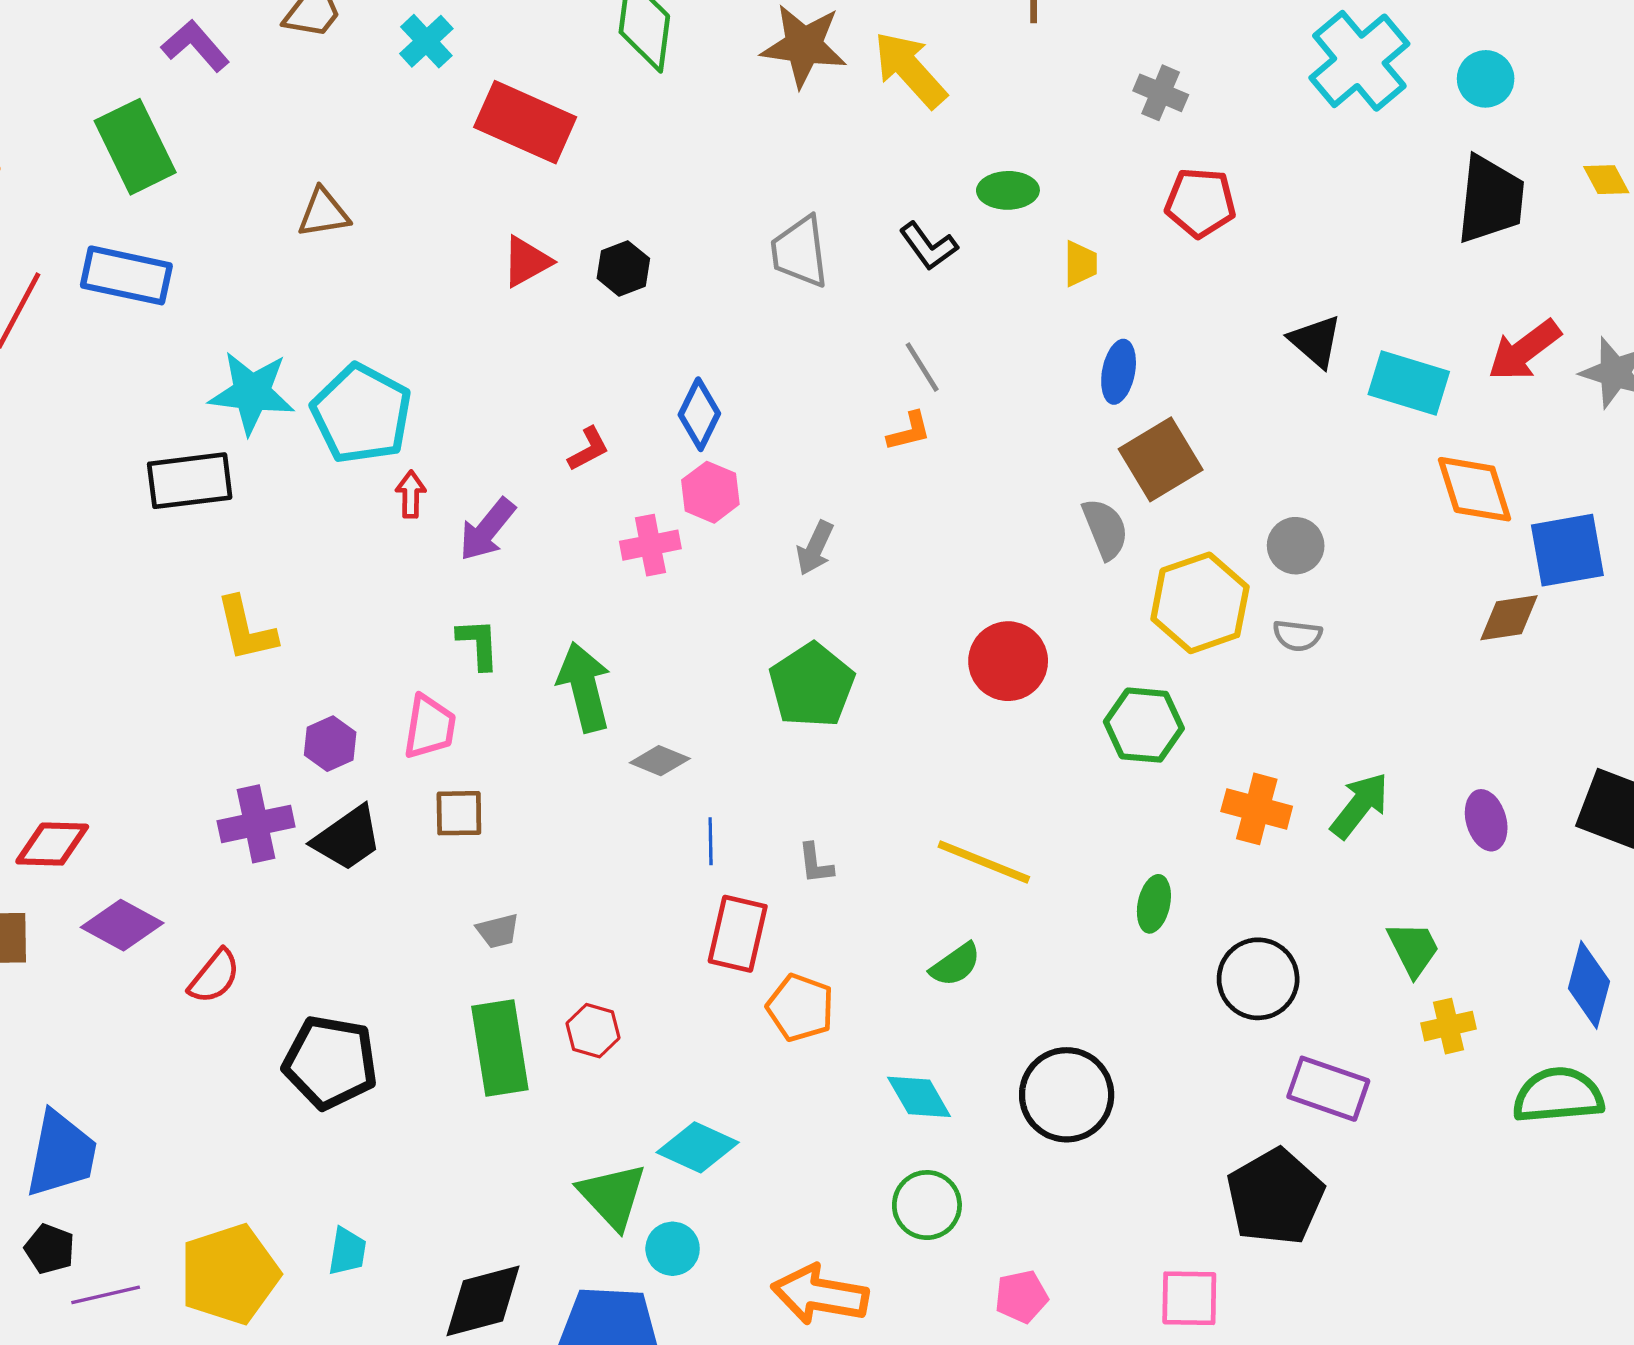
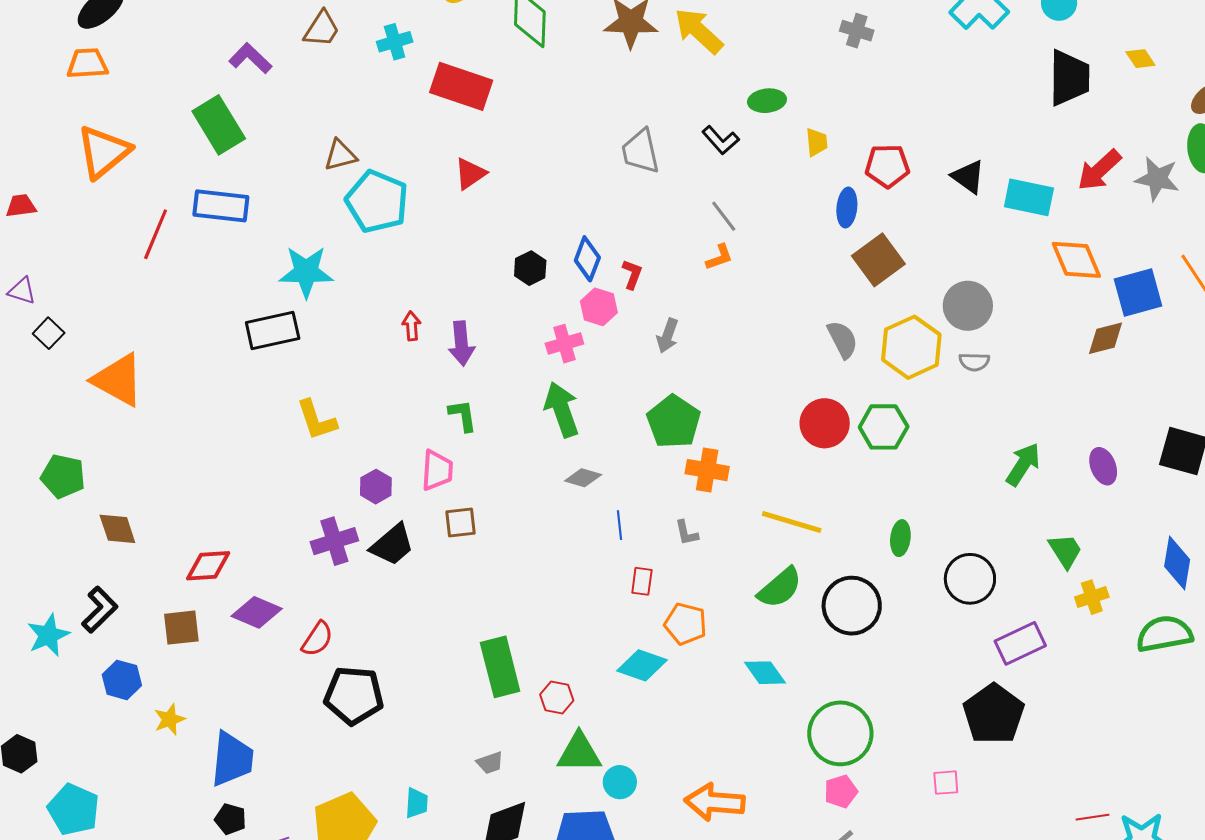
cyan cross: (426, 41) -> (395, 42), turned 32
red pentagon: (1200, 203) -> (887, 166), moved
black hexagon: (623, 268) -> (530, 268), moved
cyan pentagon: (362, 414) -> (377, 202), moved
red L-shape: (588, 449) -> (632, 274), moved, turned -36
gray semicircle: (1105, 529) -> (842, 339), moved
purple arrow: (487, 530) -> (461, 343), turned -39
gray circle: (1296, 546) -> (968, 306), size x1.4
red circle: (1008, 661) -> (825, 423), moved
green arrow: (584, 687) -> (562, 410), moved
orange cross: (1257, 809) -> (707, 470), moved
gray trapezoid: (498, 931) -> (490, 763), moved
red rectangle: (738, 934) -> (642, 581), size x0.6
green semicircle: (955, 965) -> (780, 588), size x1.4
red hexagon: (593, 1031) -> (557, 697), moved
black pentagon: (330, 1062) -> (354, 695), moved
purple rectangle: (1328, 1089) -> (1020, 643), turned -39
black circle: (1067, 1095) -> (852, 606), moved
cyan diamond: (698, 1147) -> (642, 665), moved
green triangle: (612, 1196) -> (579, 753), turned -42
green circle: (927, 1205) -> (840, 733), moved, size x1.5
pink square: (1189, 1298) -> (946, 783), size x0.7

